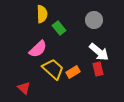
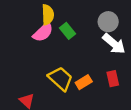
pink semicircle: (38, 49) -> (43, 32), moved
white arrow: (99, 52) -> (114, 44), moved

